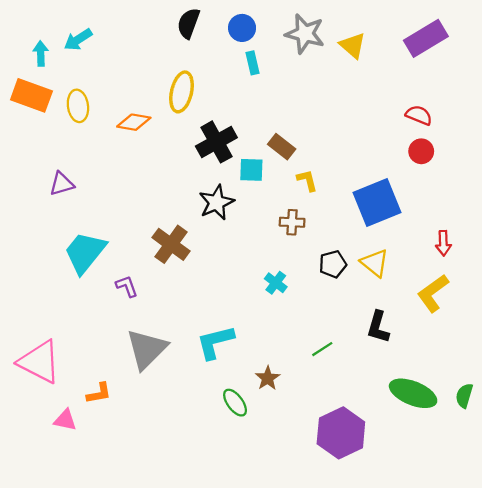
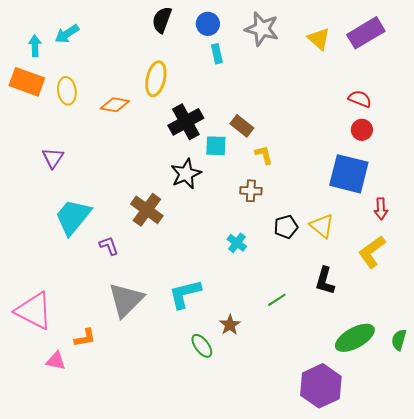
yellow triangle: (353, 45) -> (319, 39), moved
purple triangle: (62, 184) -> (53, 158), turned -40
blue square: (377, 202) -> (349, 174), moved, turned 36
green ellipse: (413, 393) -> (355, 338), turned -51
purple hexagon: (341, 433) -> (321, 386), moved

